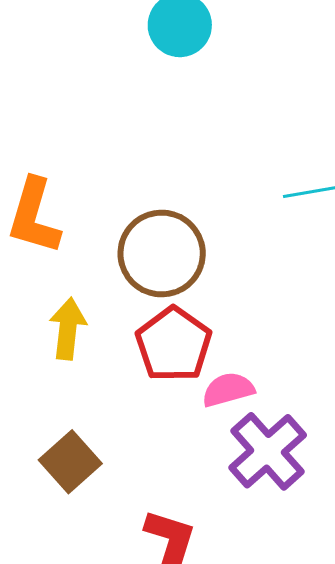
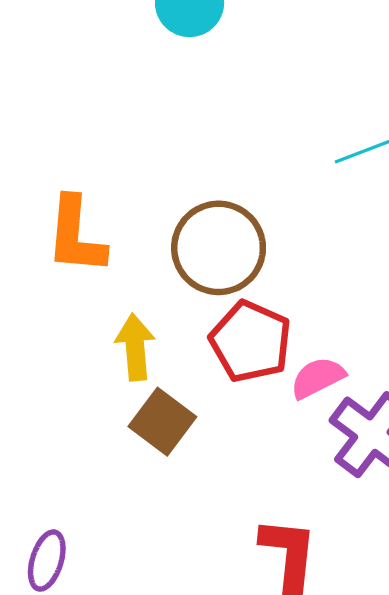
brown square: (70, 462) -> (162, 422), moved

